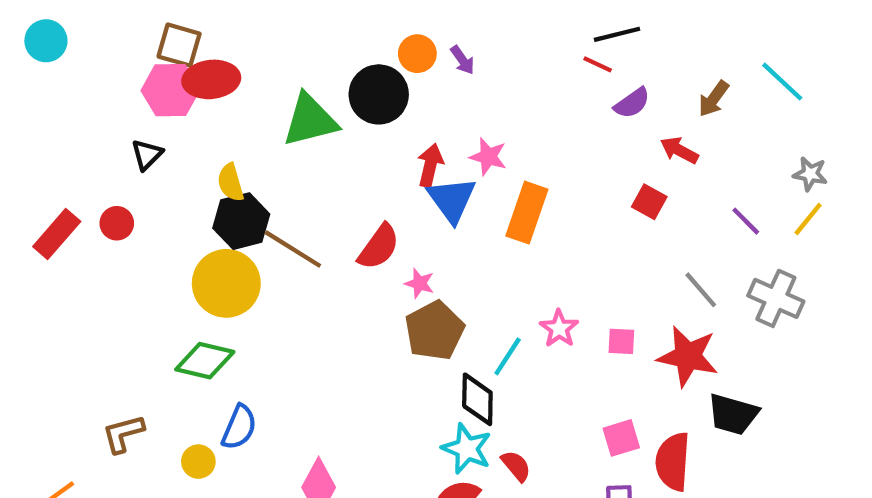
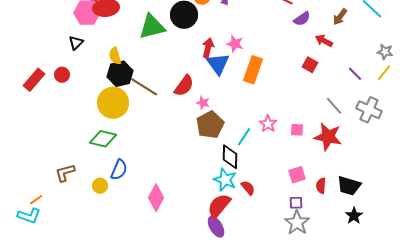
black trapezoid: (733, 414) -> (349, 186), moved
red semicircle: (673, 462) -> (321, 186), size x0.6

